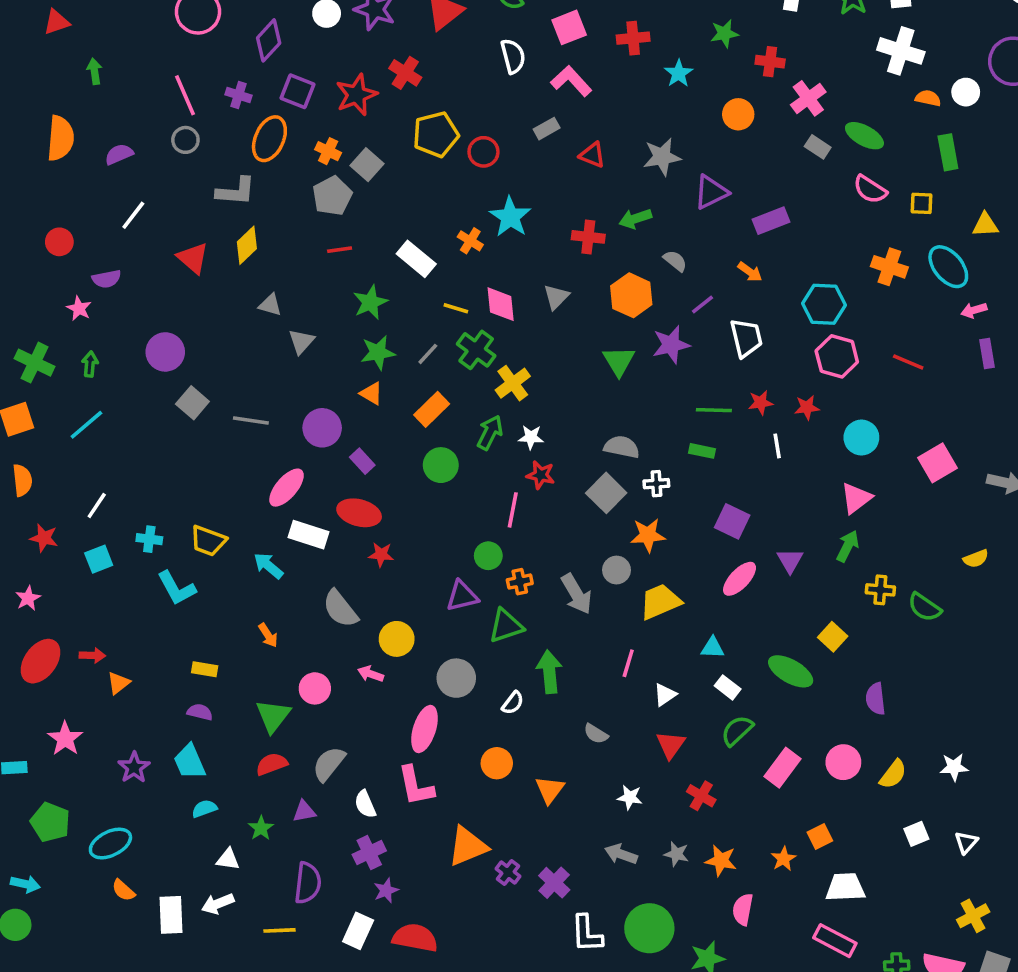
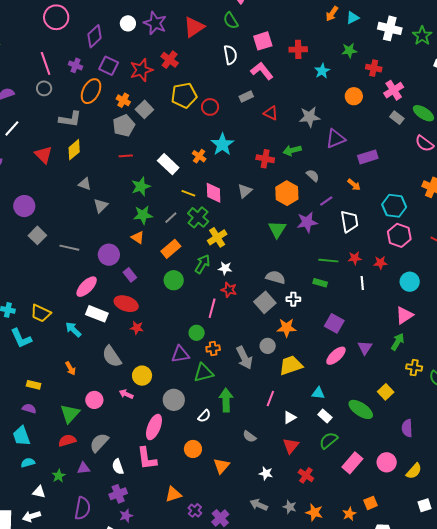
orange triangle: (468, 846) -> (173, 494), size x0.7

